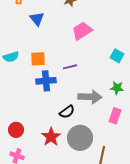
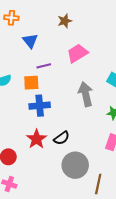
purple line: (70, 67) -> (44, 66), moved
gray arrow: (90, 97) -> (86, 94), moved, turned -105
red star: (51, 137) -> (37, 139), moved

